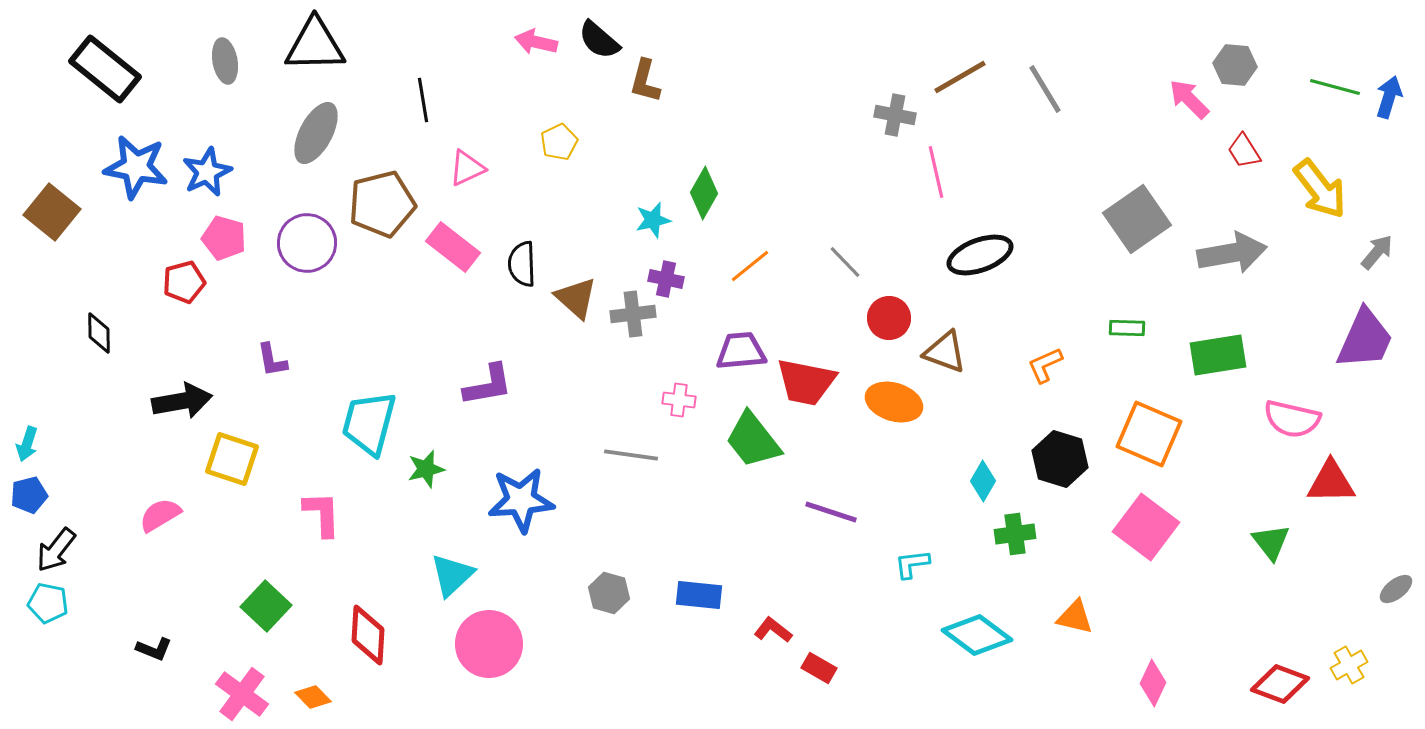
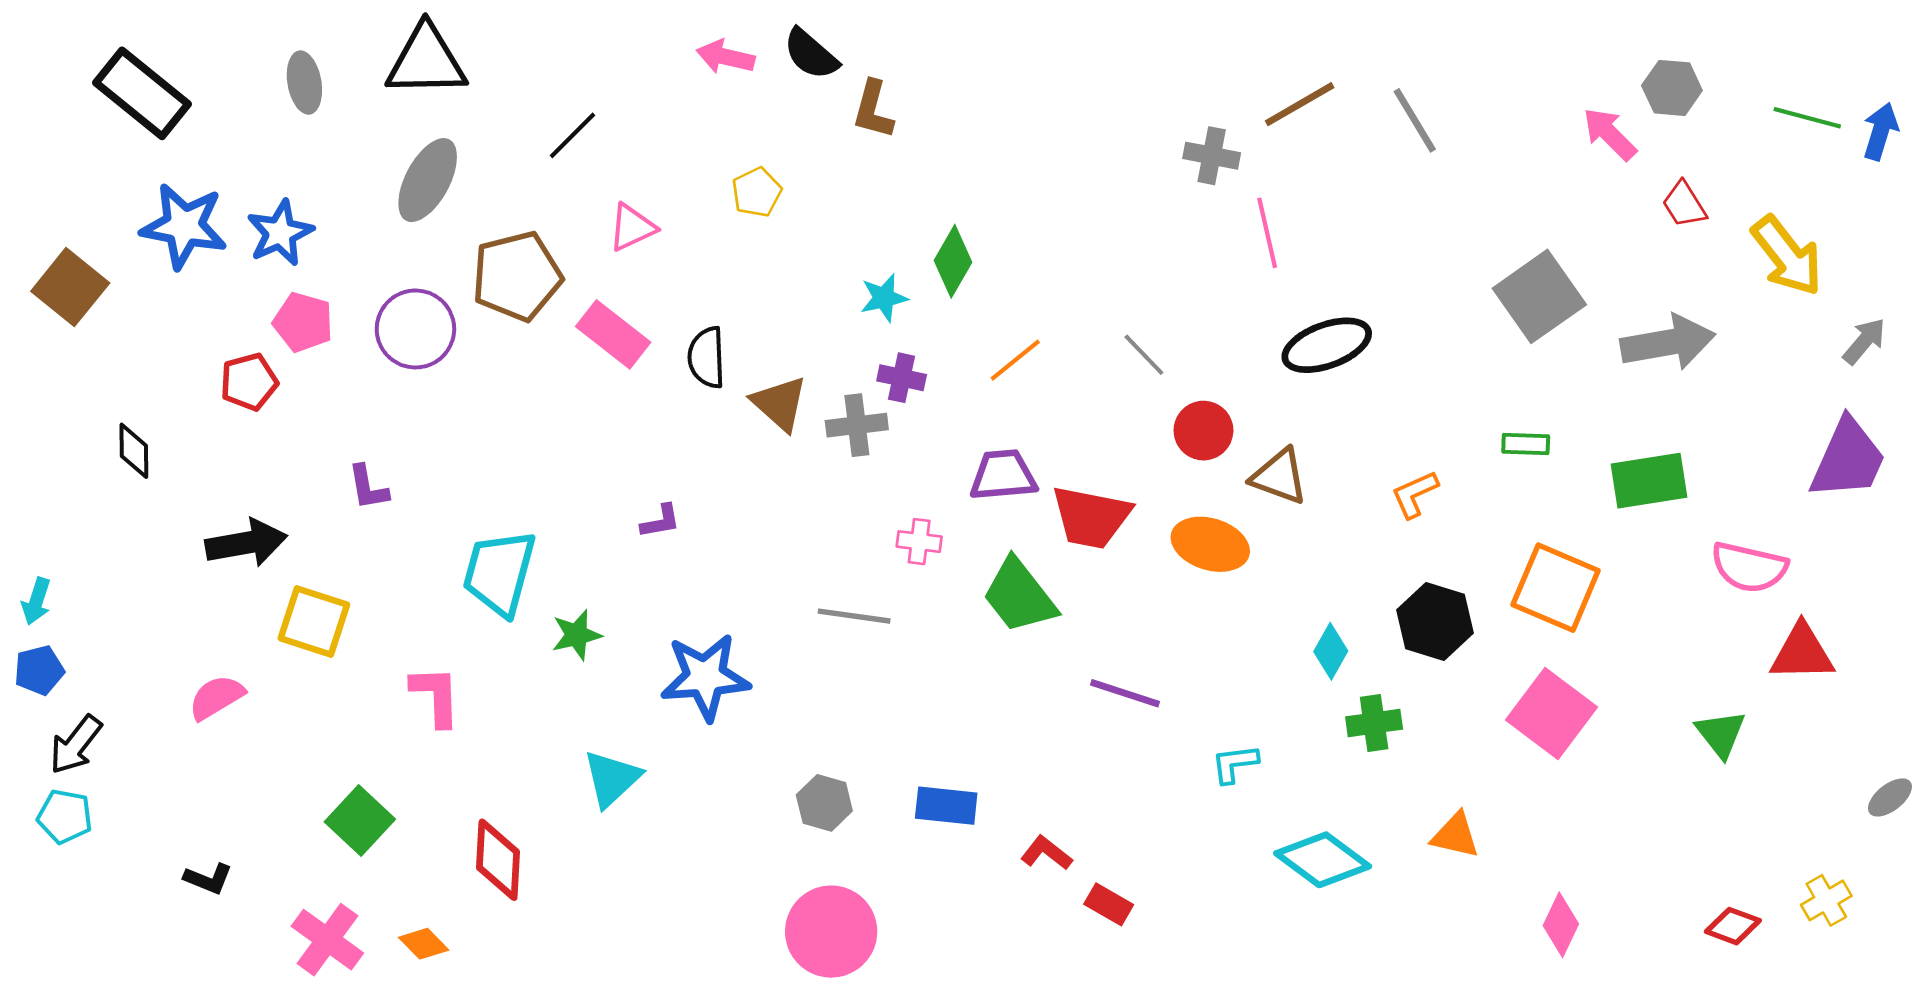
black line: (423, 100) -> (573, 135), turned 54
purple L-shape: (488, 385) -> (661, 521), size x0.6
pink circle: (489, 644) -> (831, 932), moved
red diamond: (1280, 684) -> (1733, 926), size x0.7

